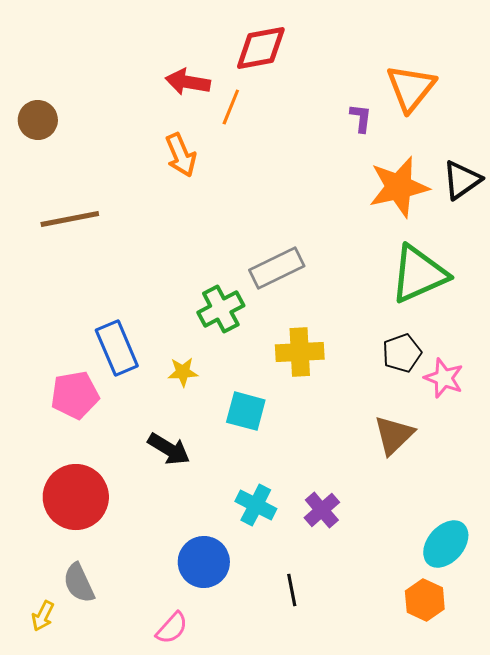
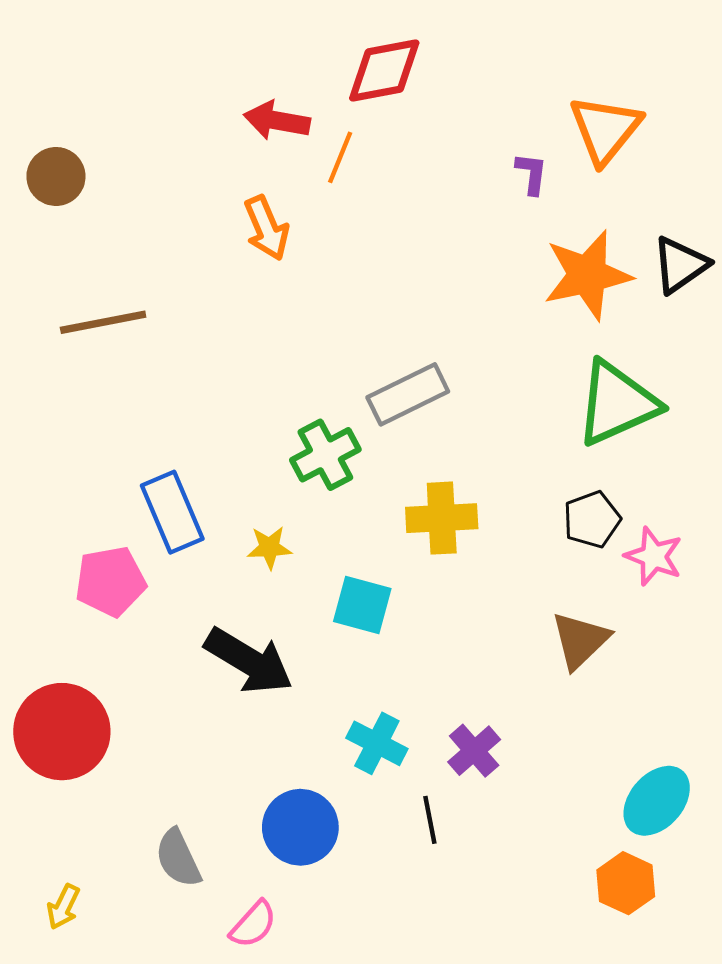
black arrow: (169, 449) -> (249, 661), size x1.4
red circle: (76, 497) -> (62, 732), moved
gray semicircle: (79, 583) -> (178, 858), moved
black line: (292, 590) -> (430, 820), moved

